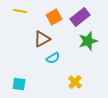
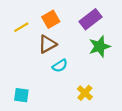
yellow line: (20, 11) -> (21, 27), moved, turned -40
orange square: (54, 17) -> (51, 19), moved

